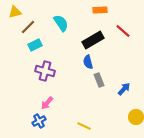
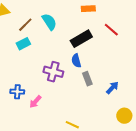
brown line: (28, 27) -> (25, 25), moved
purple cross: (45, 71) -> (53, 72), moved
blue cross: (39, 121) -> (17, 92), moved, turned 32

